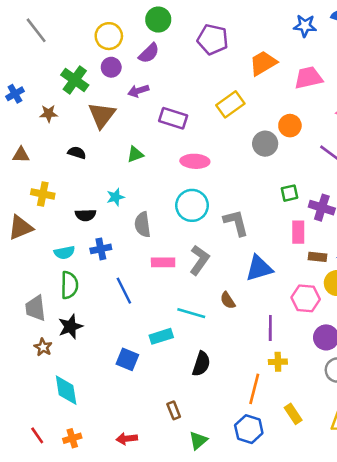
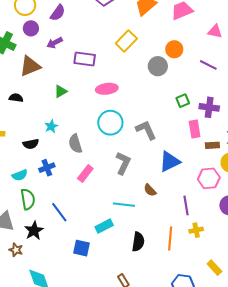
brown triangle: (102, 115) -> (30, 66), turned 40
pink rectangle: (163, 262) -> (85, 173), moved, turned -42
blue line: (124, 291) -> (59, 212), moved
orange line: (254, 389) -> (170, 238), moved

